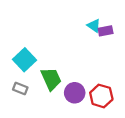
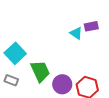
cyan triangle: (94, 26) -> (76, 33), moved

